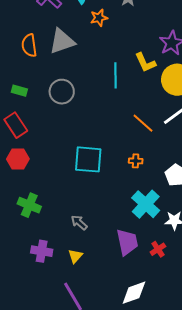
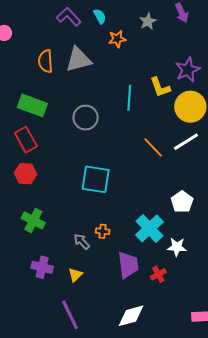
green rectangle: (19, 91) -> (32, 105), size x1.8
gray circle: (62, 92) -> (86, 118), moved
orange cross: (136, 161) -> (103, 231), moved

